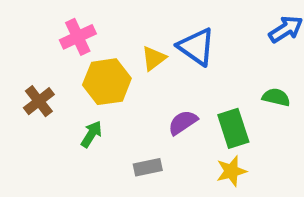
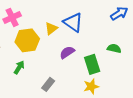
purple semicircle: (183, 123) -> (67, 52), moved
gray rectangle: (148, 167) -> (48, 84), turned -40

